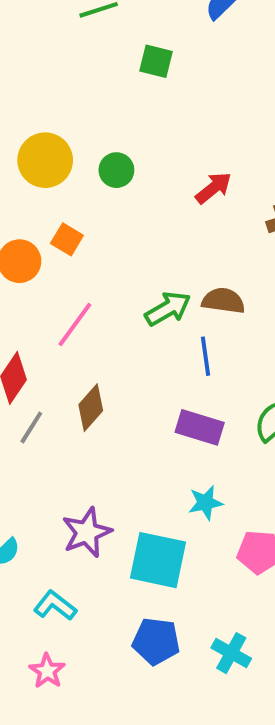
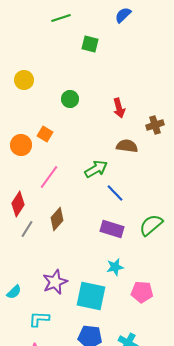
yellow circle: (45, 160) -> (24, 80), moved, size x0.7
red arrow: (213, 188) -> (119, 108), turned 114
brown semicircle: (223, 301) -> (127, 146), moved
blue line: (206, 356) -> (115, 193), turned -36
cyan L-shape: (55, 606) -> (39, 319), turned -35

